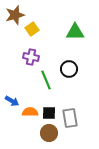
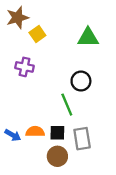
purple cross: (31, 57) -> (24, 67), moved
green line: (46, 80) -> (67, 105), moved
blue arrow: (12, 101) -> (13, 135), moved

